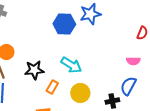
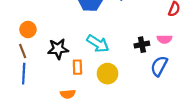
orange rectangle: (52, 87) -> (77, 67), turned -32
black cross: (112, 101) -> (142, 45), moved

